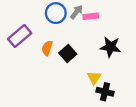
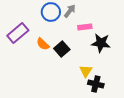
pink rectangle: (91, 16) -> (85, 27), moved
orange semicircle: (47, 48) -> (43, 44), turned -64

